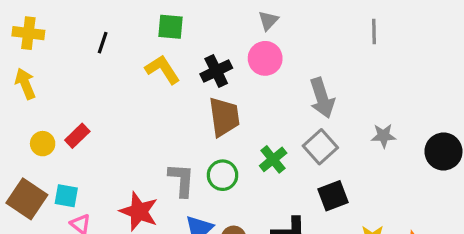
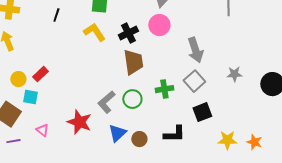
green cross: (273, 159) -> (164, 89), turned 30
gray L-shape: (181, 180) -> (106, 102), turned -135
cyan square: (66, 196) -> (30, 97), moved

